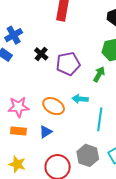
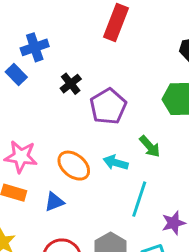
purple pentagon: (68, 64) -> (108, 106), turned -30
green arrow: (99, 74) -> (150, 146), moved, turned 98

